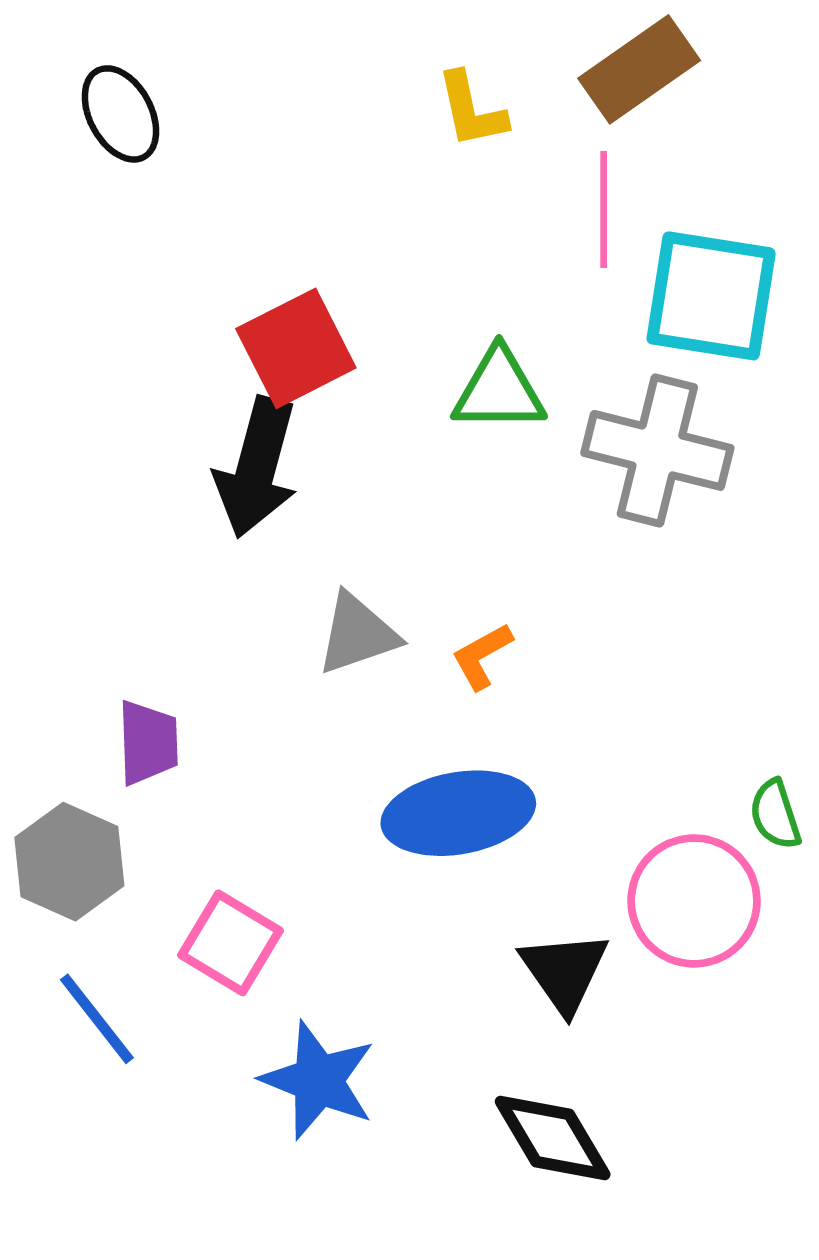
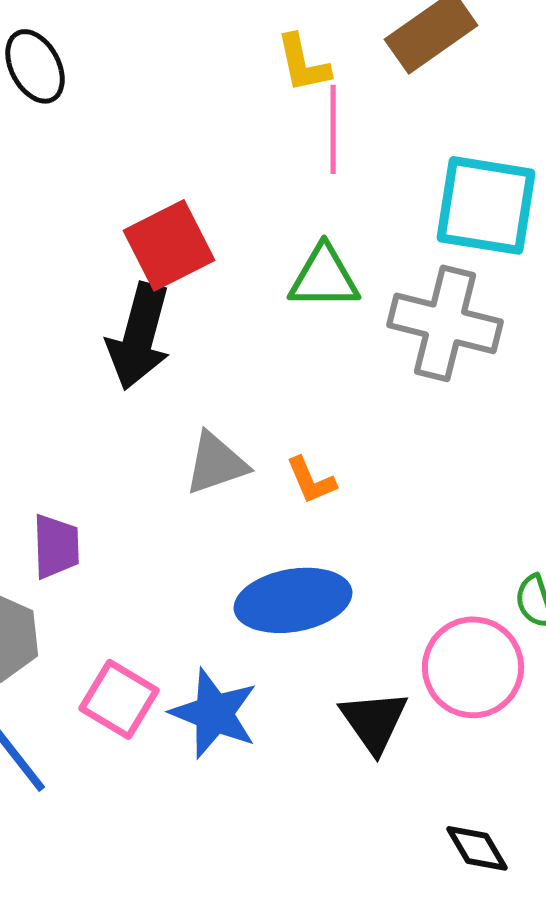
pink line: (604, 210) -> (333, 129), moved
orange L-shape: (482, 656) -> (311, 480), turned -84
blue star: (318, 1080) -> (214, 713), moved
black diamond: (553, 1138) -> (477, 848), moved, size x0.7

